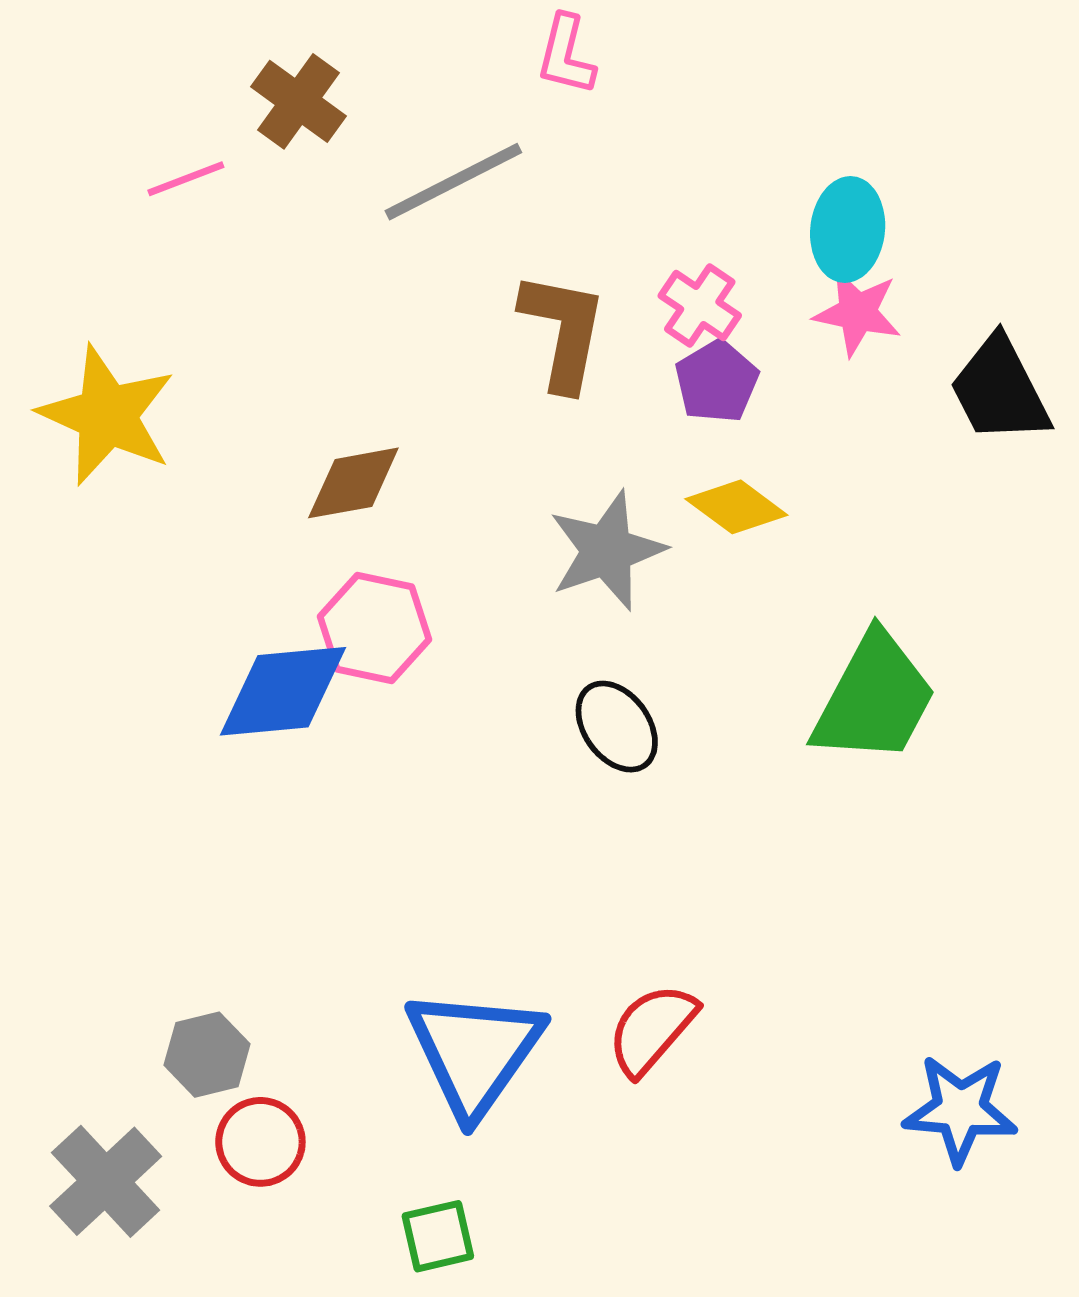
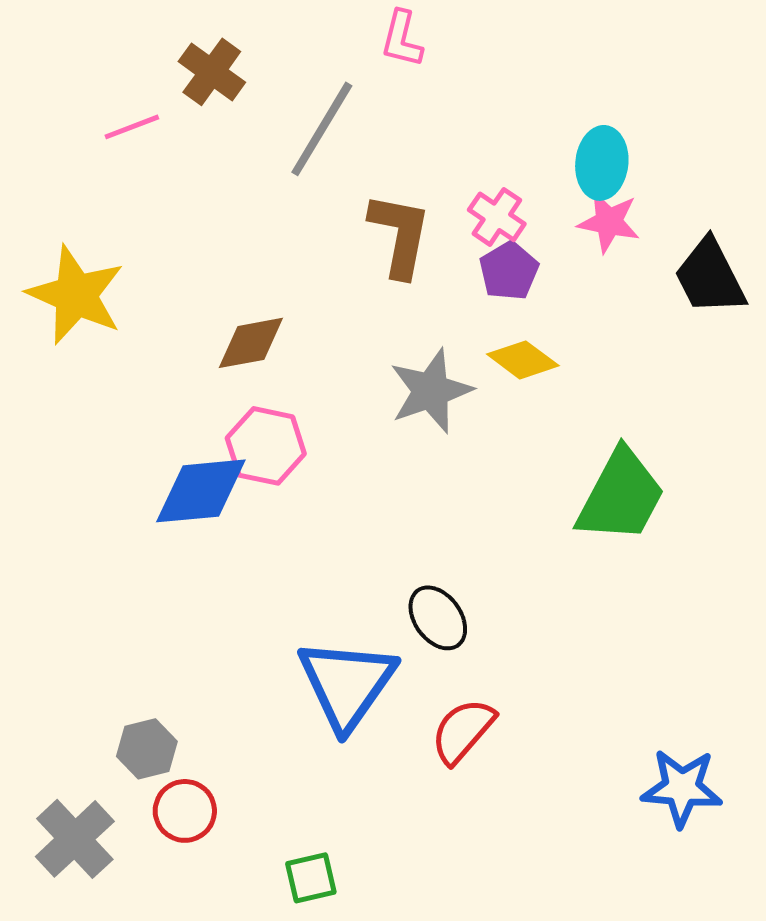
gray line: (453, 182) -> (322, 129), turned -32
black ellipse: (617, 727) -> (438, 618), moved
blue triangle: (474, 1052) -> (347, 684), moved

